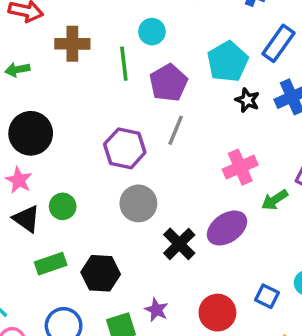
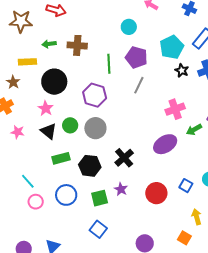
brown cross: (72, 44) -> (77, 45), moved
green line: (124, 64) -> (109, 64), moved
purple pentagon: (168, 83) -> (136, 57), turned -30
purple hexagon: (125, 148) -> (95, 95), moved
gray circle: (138, 203) -> (95, 128), moved
black cross: (179, 244) -> (124, 158), moved

